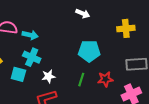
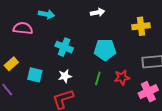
white arrow: (83, 14) -> (98, 12), turned -32
cyan arrow: (30, 35) -> (46, 14), moved
cyan cross: (32, 57) -> (64, 47), moved

